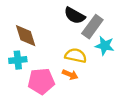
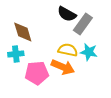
cyan star: (105, 46) -> (89, 52), moved
orange arrow: (70, 75) -> (63, 67), size x1.6

